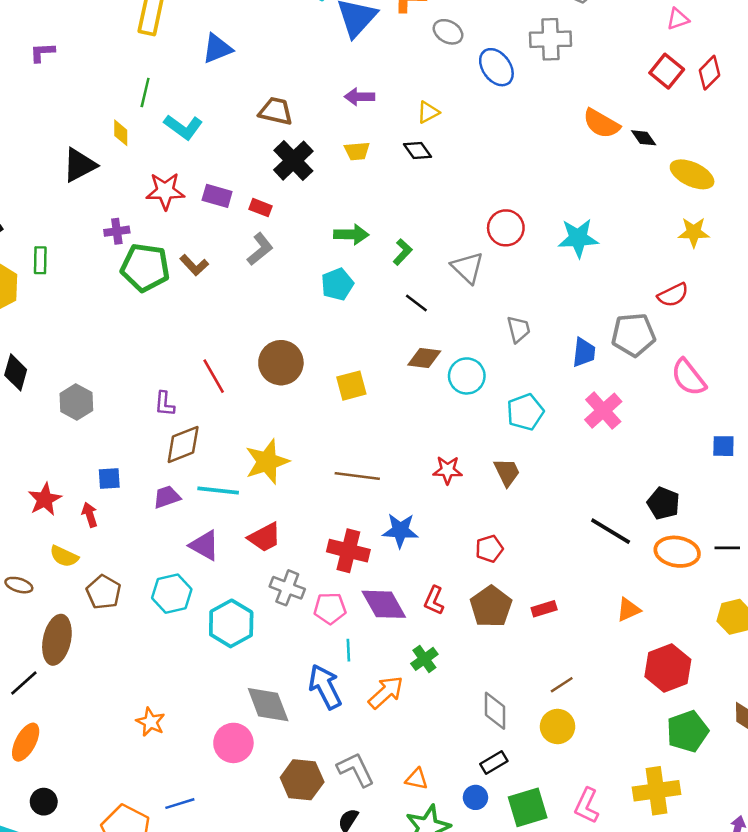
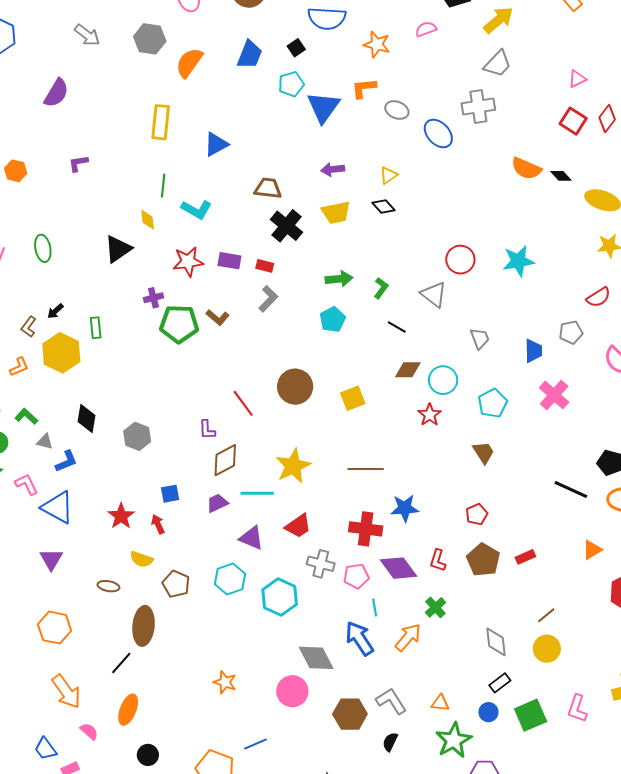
yellow trapezoid: (357, 151) -> (336, 212), size x1.4
gray pentagon: (633, 335) -> (571, 332), size x0.7
red star: (448, 470) -> (430, 415), moved, turned -30

